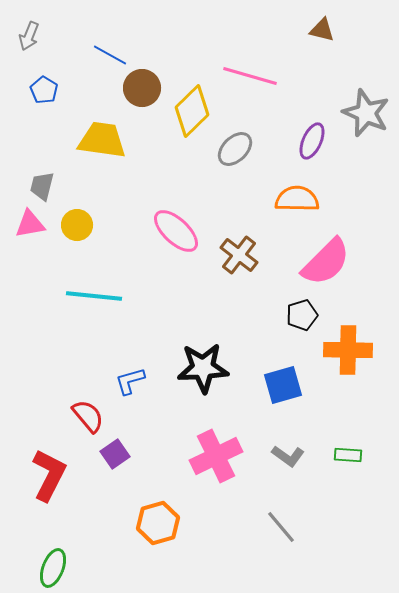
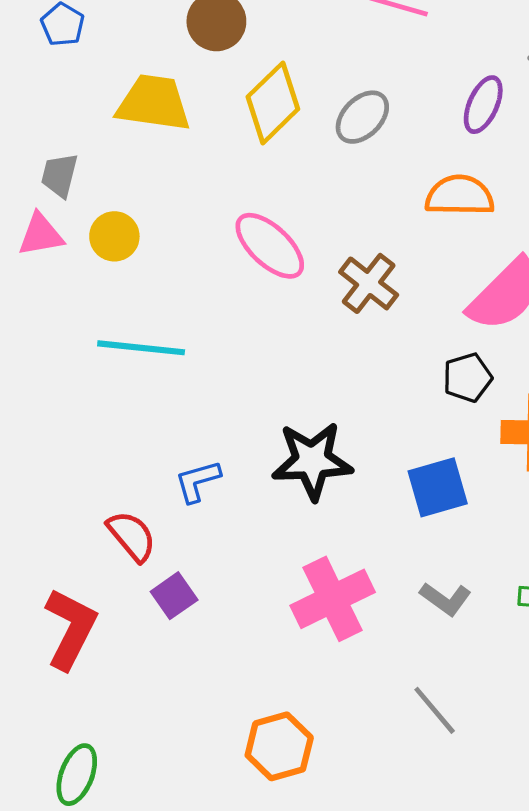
yellow diamond: (192, 111) -> (273, 103), moved
orange hexagon: (158, 523) -> (279, 746), moved

